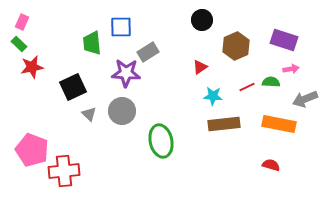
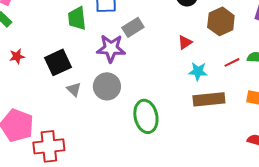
red star: (32, 67) -> (17, 56), moved, size x0.7

